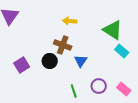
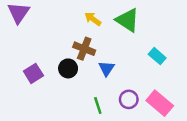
yellow arrow: (70, 21) -> (93, 19), turned 32
green triangle: (113, 30) -> (127, 20), moved
pink rectangle: (124, 89) -> (160, 103), size x1.5

